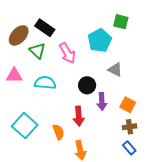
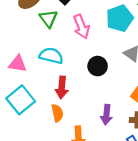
pink triangle: (14, 75) -> (18, 64), moved
purple arrow: (102, 101) -> (106, 115), moved
red arrow: (79, 116) -> (62, 87), moved

